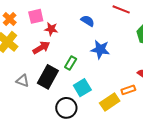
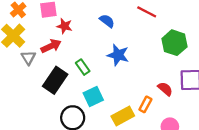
green rectangle: (71, 63) -> (83, 67), turned -72
gray triangle: (23, 81) -> (28, 58), moved, turned 32
orange rectangle: (128, 90) -> (145, 104), turned -48

